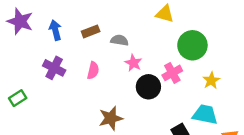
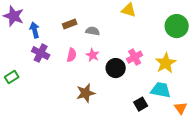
blue arrow: (55, 30) -> (35, 30), moved
green circle: (192, 45) -> (177, 26), moved
pink star: (133, 63) -> (93, 55), moved
yellow star: (211, 80) -> (166, 63), size x1.5

